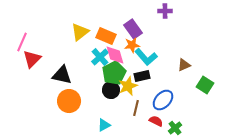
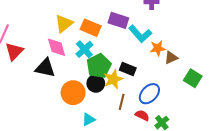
purple rectangle: (133, 29) -> (118, 20), turned -36
orange star: (132, 45) -> (158, 48), moved
pink diamond: (115, 55) -> (57, 47), moved
cyan L-shape: (146, 57) -> (140, 34), moved
black rectangle: (142, 76) -> (128, 69), turned 35
orange circle: (69, 101) -> (73, 93), moved

